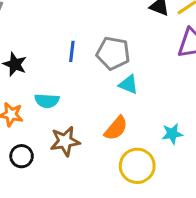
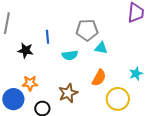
blue line: (72, 51) -> (48, 37), moved
cyan semicircle: (47, 101) -> (70, 55), moved

